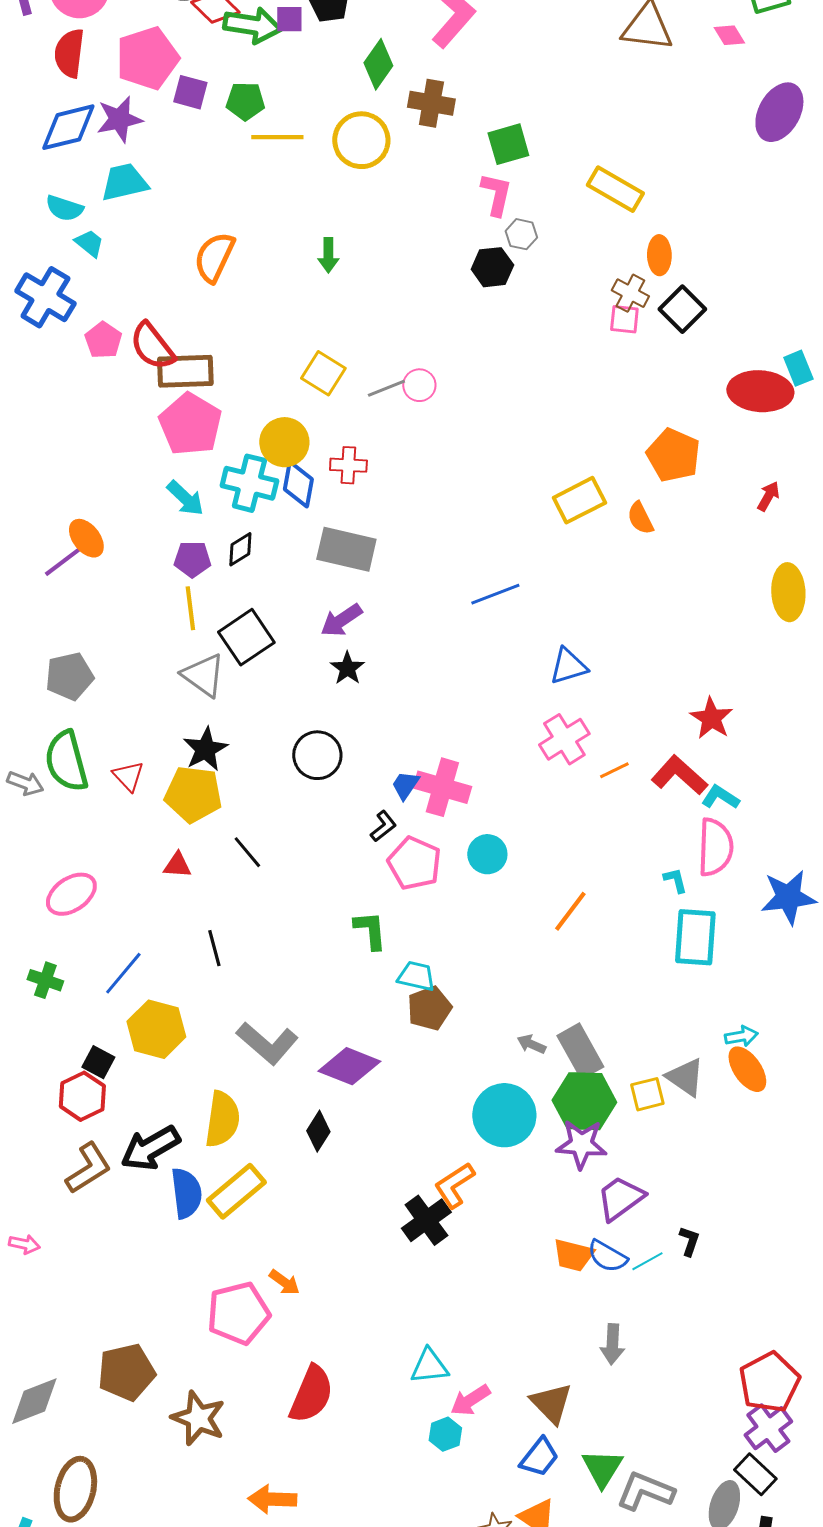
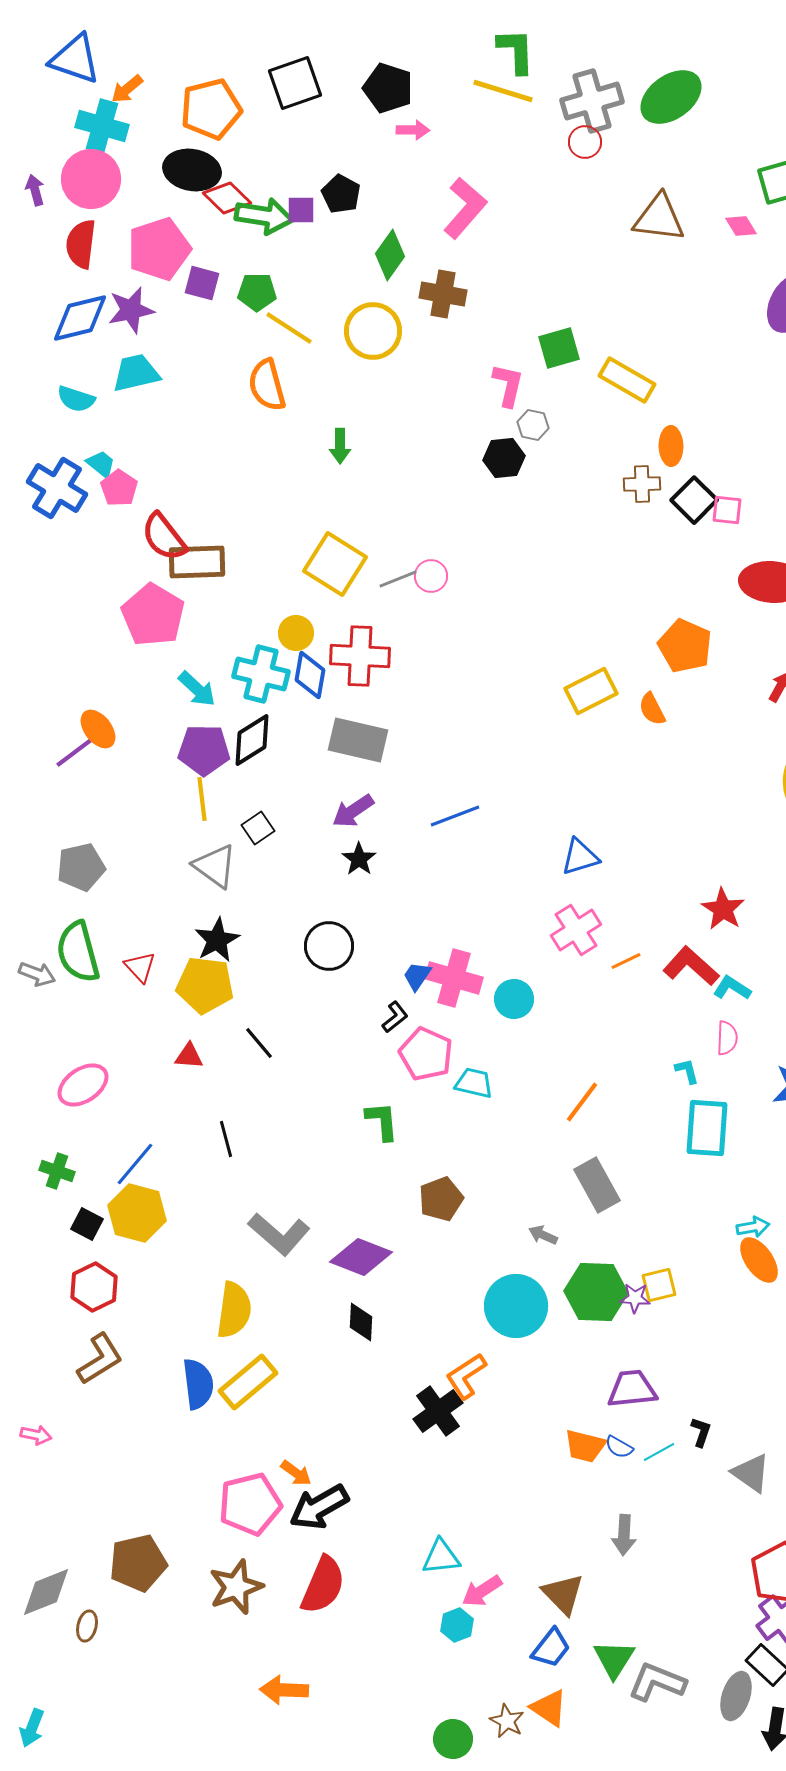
yellow line: (277, 137) -> (289, 328), turned 33
green square: (508, 144) -> (559, 348), moved
cyan trapezoid: (89, 243) -> (101, 464), moved
orange semicircle: (214, 257) -> (267, 385), moved, turned -40
brown cross: (630, 293) -> (642, 484), turned -30
pink square: (624, 319) -> (727, 510), moved
pink pentagon: (103, 340) -> (119, 488), moved
yellow square: (323, 373) -> (335, 564), size x1.4
pink pentagon: (190, 424) -> (153, 615), moved
yellow circle: (284, 442) -> (296, 633), size x0.7
red cross: (348, 465) -> (360, 656), size x1.6
black diamond: (240, 549) -> (252, 740), size x1.5
purple pentagon: (192, 559) -> (204, 750), size x1.4
blue line: (495, 594) -> (455, 816), moved
black square: (246, 637) -> (258, 828), size x0.6
pink semicircle: (715, 847) -> (727, 1038), size x0.6
cyan circle: (487, 854) -> (514, 999), moved
cyan trapezoid: (416, 976) -> (474, 1083), moved
yellow hexagon: (156, 1029) -> (137, 1213), moved
gray rectangle: (580, 1051) -> (597, 1185), moved
black square: (98, 1062) -> (87, 1224), moved
gray triangle: (685, 1077) -> (751, 1473), moved
black diamond: (318, 1131) -> (361, 1322), moved, turned -30
purple star: (581, 1144) -> (635, 1298), moved, size x0.6
black arrow: (150, 1148) -> (319, 1507), moved
purple trapezoid: (620, 1198) -> (632, 1389), turned 30
blue semicircle: (607, 1256) -> (619, 1447), size x0.7
brown star: (198, 1418) -> (236, 1587), moved, turned 30
brown ellipse: (75, 1489) -> (87, 1626), moved, size x0.5

